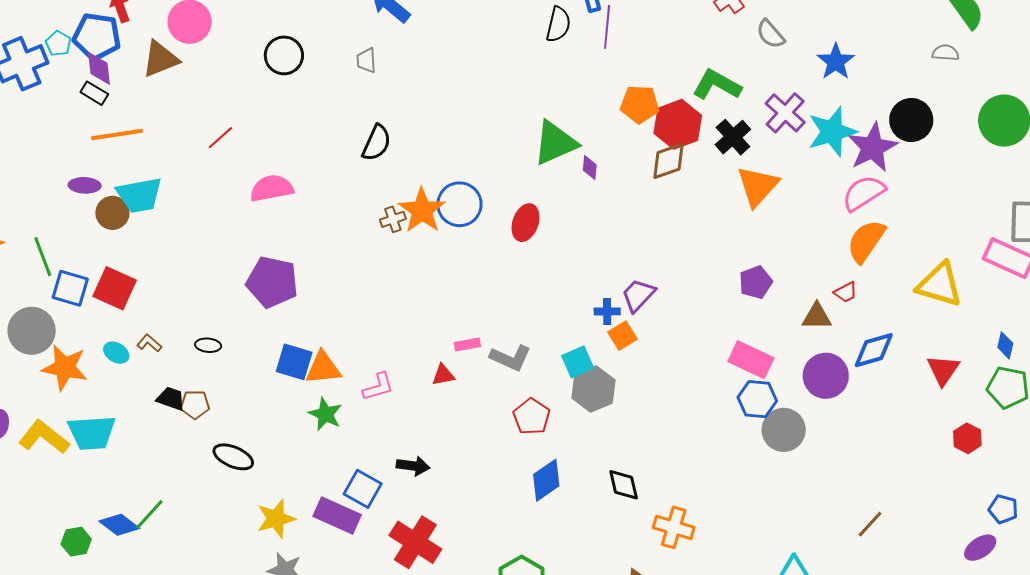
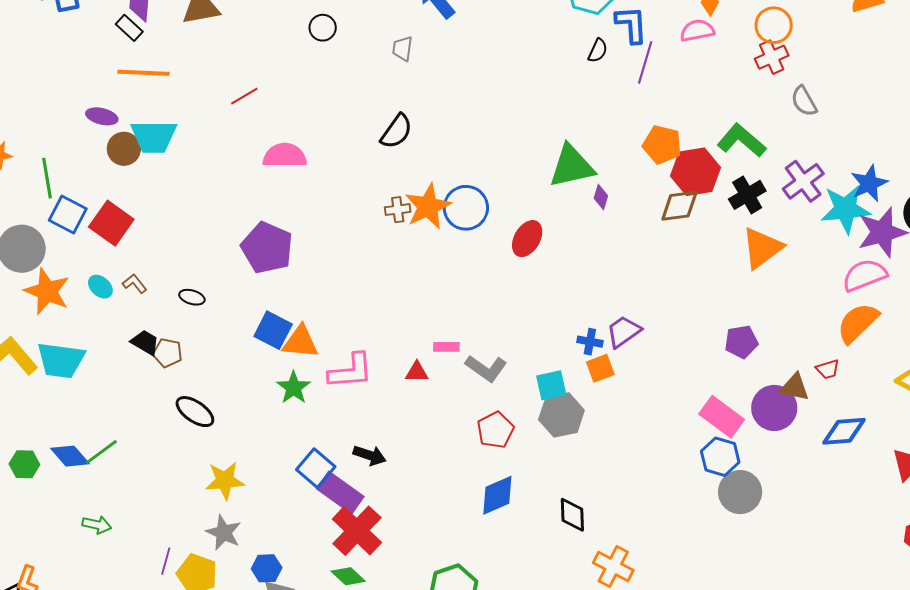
black semicircle: (558, 24) -> (598, 51), size x0.7
black circle: (284, 55) -> (323, 28), size x0.7
blue star: (836, 62) -> (869, 183), moved
purple circle: (826, 376) -> (774, 408), moved
pink L-shape: (378, 387) -> (351, 371), size x1.4
purple rectangle: (337, 515) -> (340, 493), moved

